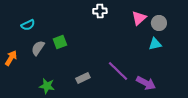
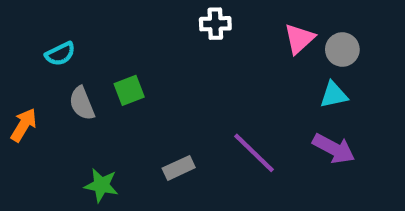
gray semicircle: (38, 48) -> (82, 103), turned -56
purple arrow: (146, 83) -> (334, 149), moved

